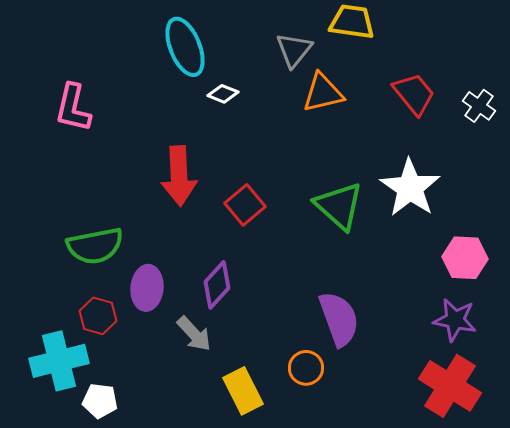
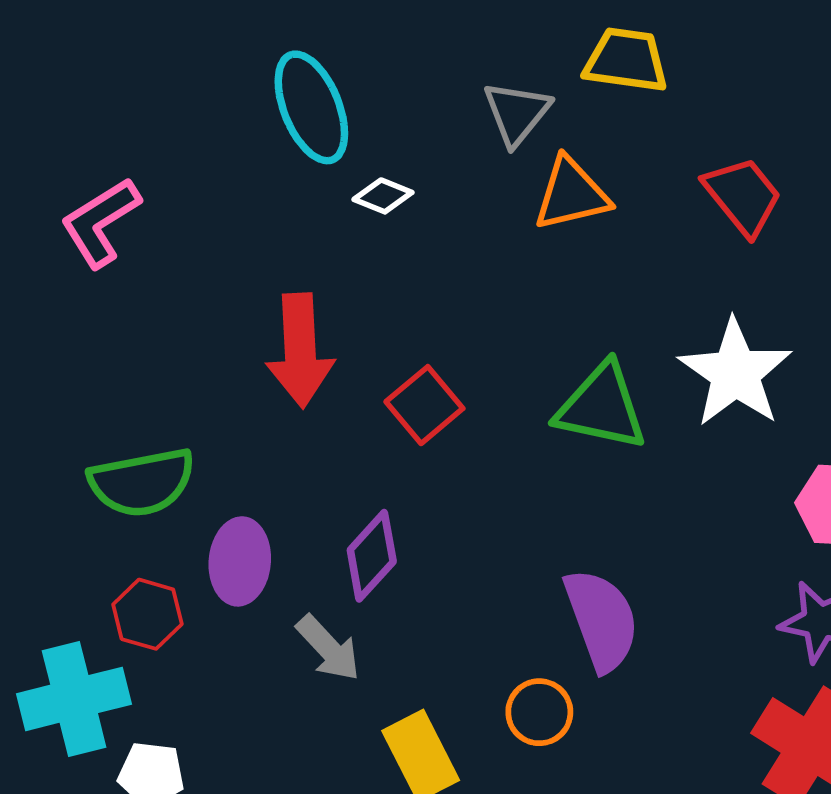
pink L-shape: (73, 108) -> (100, 222), turned 45
green triangle: (339, 206) -> (602, 407), turned -30

